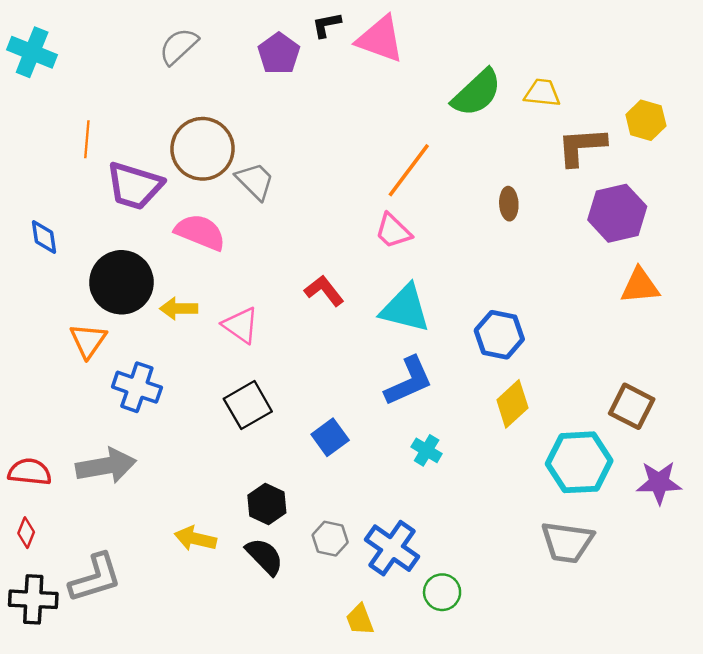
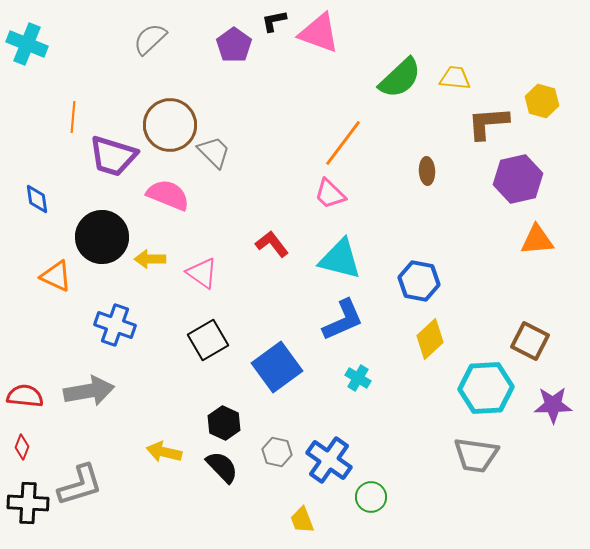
orange triangle: (88, 341) -> (56, 276), moved, turned -40
blue square: (330, 437) -> (277, 367), size x1.6

